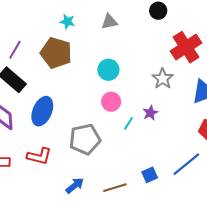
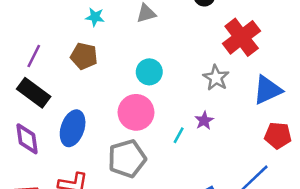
brown pentagon: (56, 53) -> (84, 56), size x0.7
pink circle: (111, 102) -> (136, 112), moved, size x1.5

